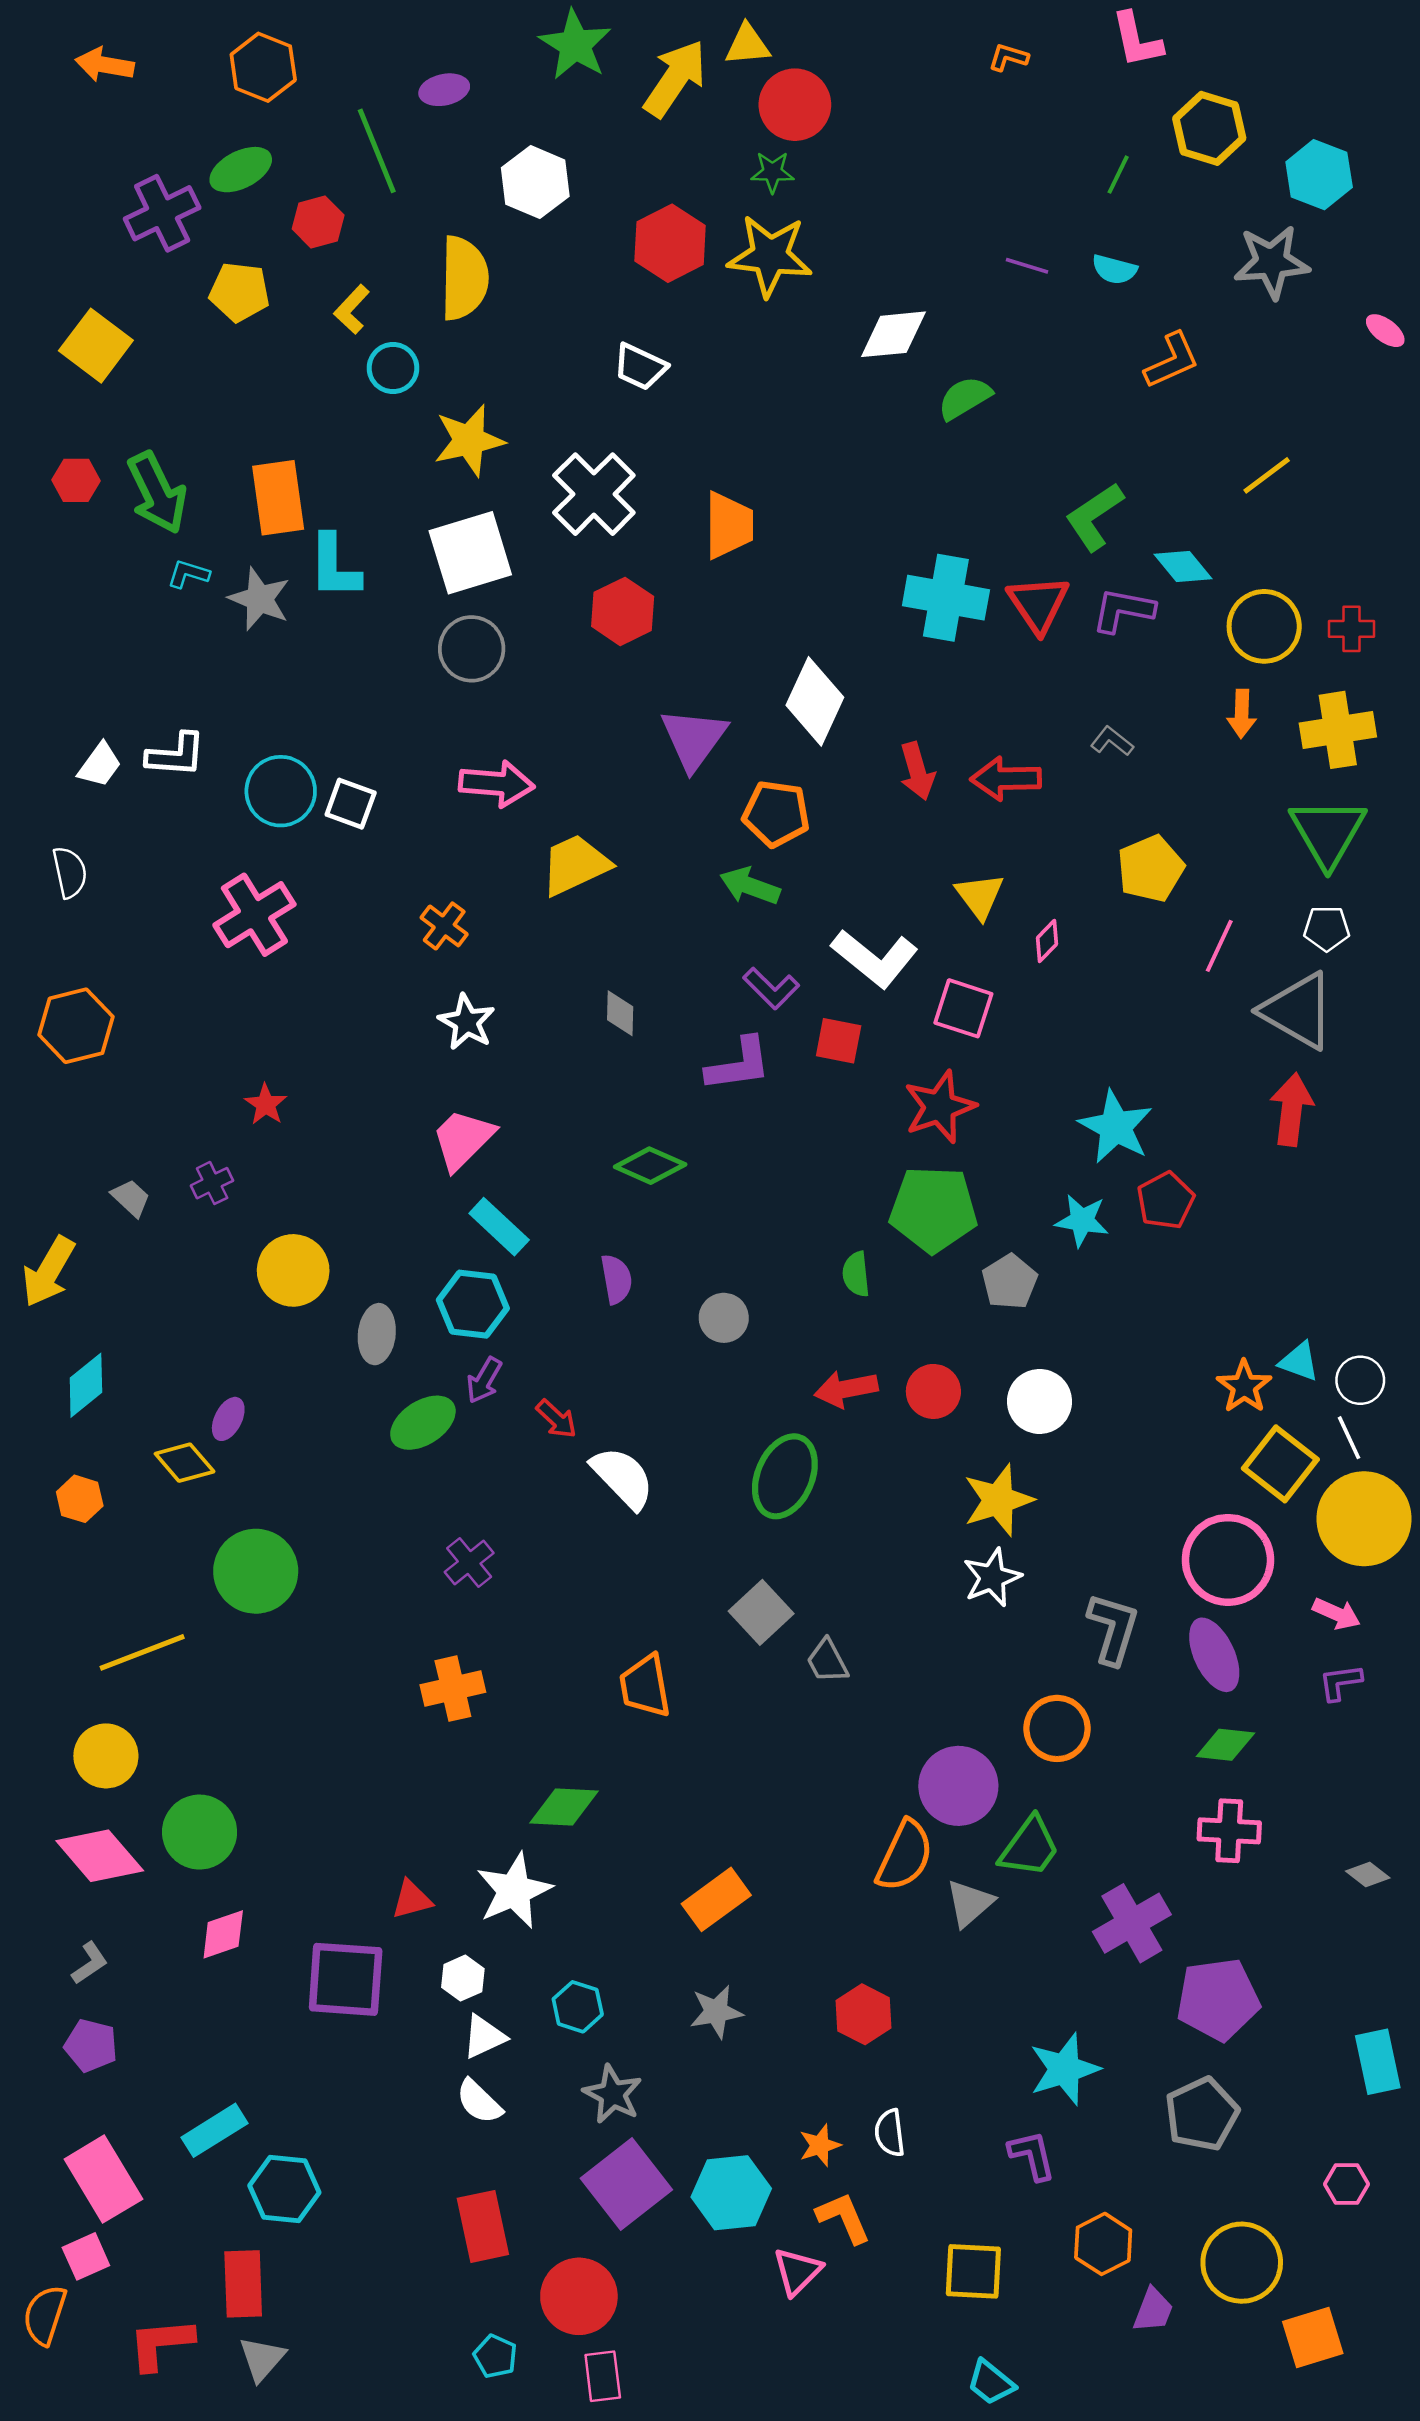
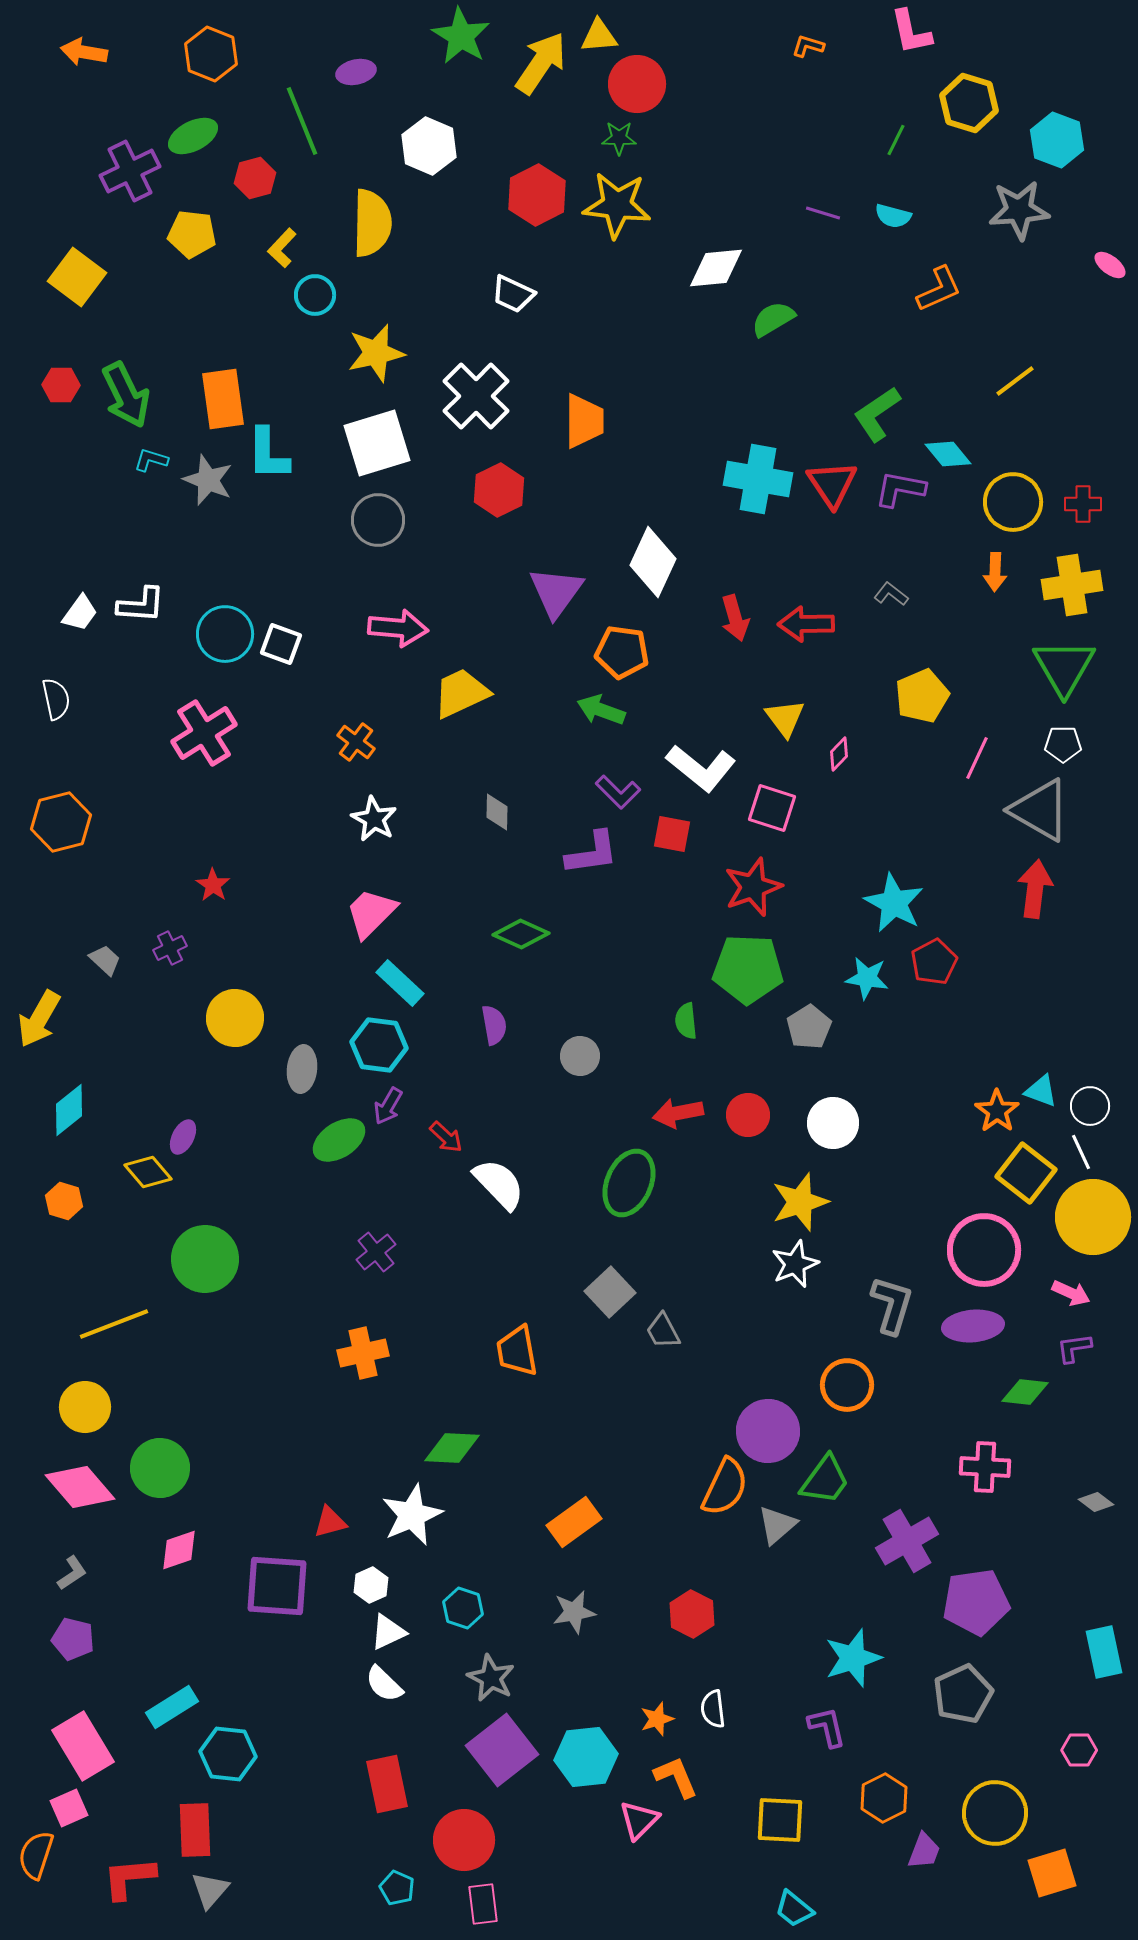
purple ellipse: (1214, 1655) -> (973, 1326), turned -70
green diamond: (1225, 1745) -> (1025, 1392), moved

